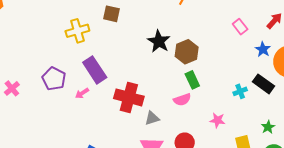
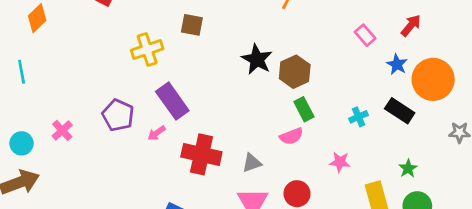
cyan cross: (240, 91) -> (358, 117), moved
red cross: (129, 97) -> (201, 154), moved

